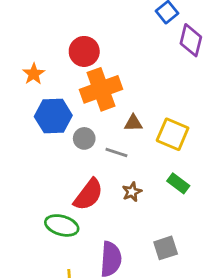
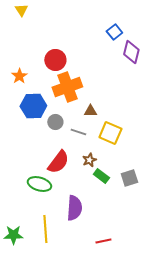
yellow square: (173, 134) -> (110, 133), moved
green rectangle: (178, 183) -> (101, 176), moved
gray square: (166, 248) -> (129, 178), moved

